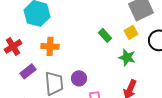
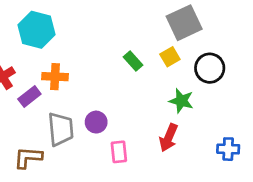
green star: (127, 57) -> (181, 101), moved
purple rectangle: (28, 71) -> (29, 97), moved

